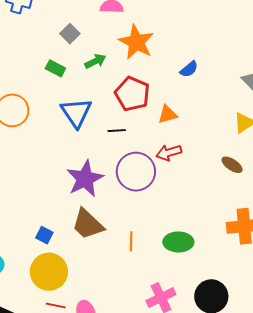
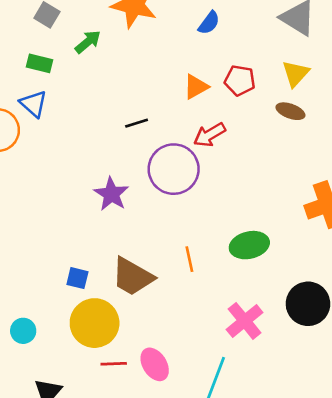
red pentagon: (132, 94) -> (240, 80), moved, size x0.7
blue triangle: (76, 113) -> (34, 104), moved, size x0.7
brown ellipse: (232, 165) -> (290, 111), moved
purple star: (85, 179) -> (111, 194), size x0.7
brown trapezoid: (88, 224) -> (133, 277), moved

